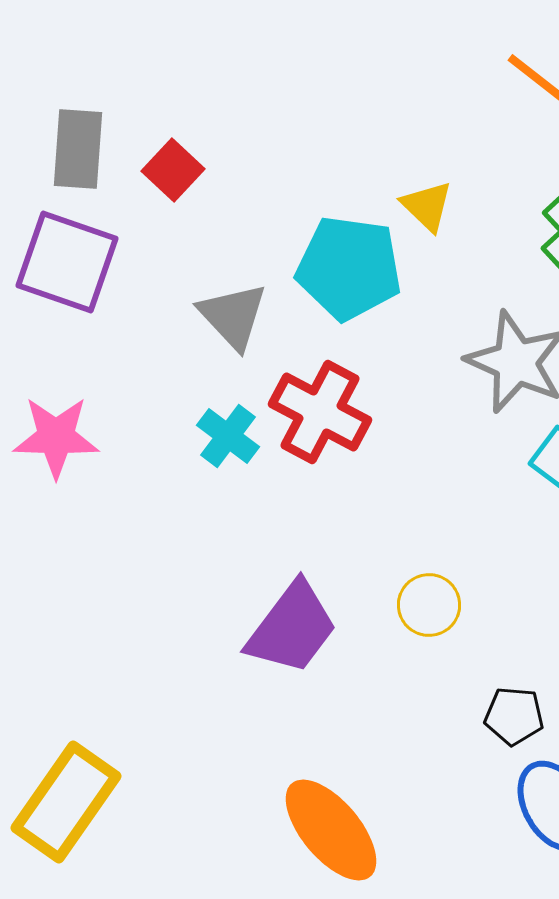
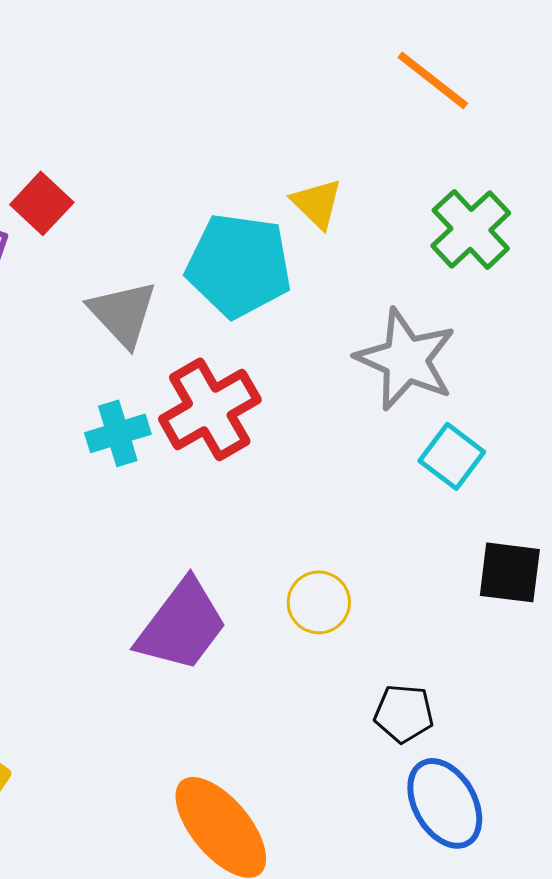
red square: (173, 170) -> (42, 203), moved
red cross: (320, 412) -> (210, 409), turned 32
cyan cross: (228, 436) -> (118, 433), turned 36

